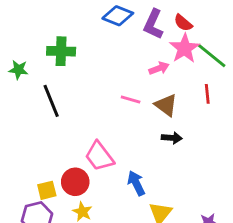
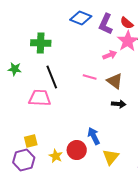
green star: (18, 70) -> (15, 69), moved
black line: (51, 101) -> (52, 77), moved
pink trapezoid: (99, 156) -> (40, 98), moved, turned 130
red circle: (75, 182) -> (77, 150), moved

